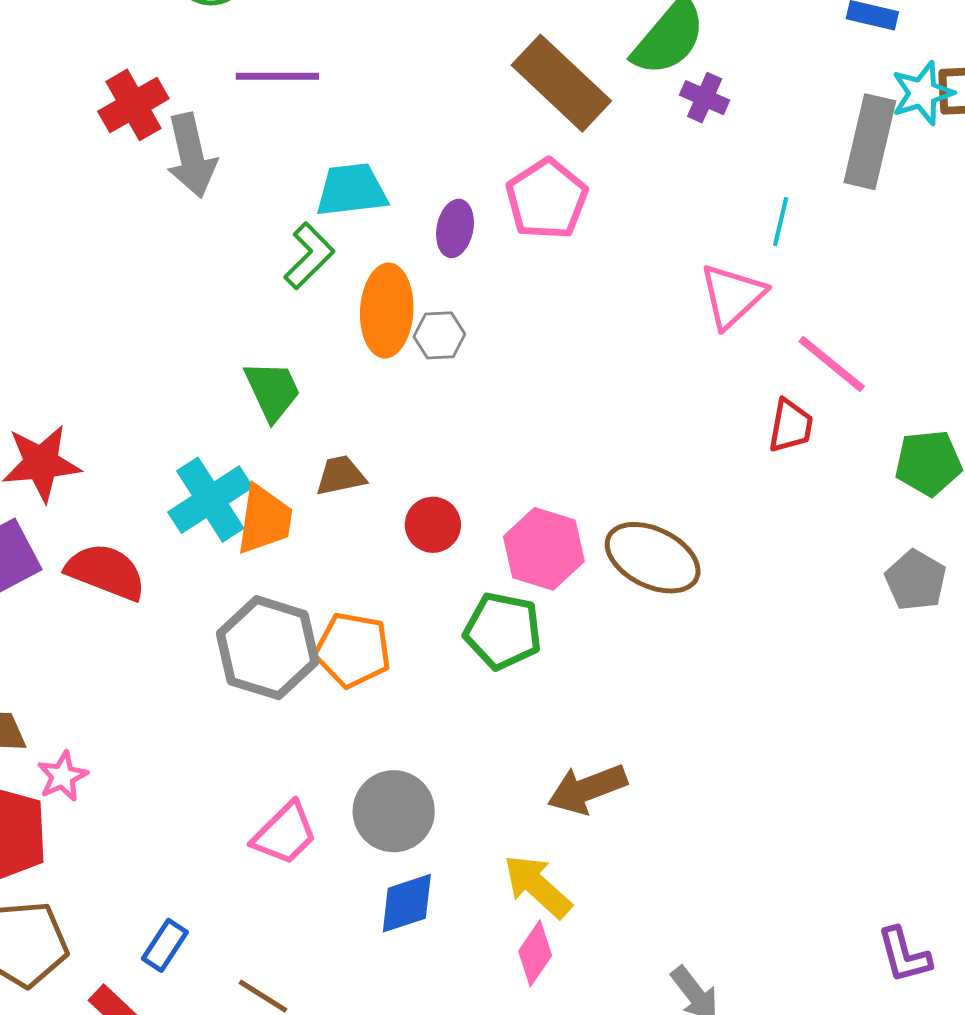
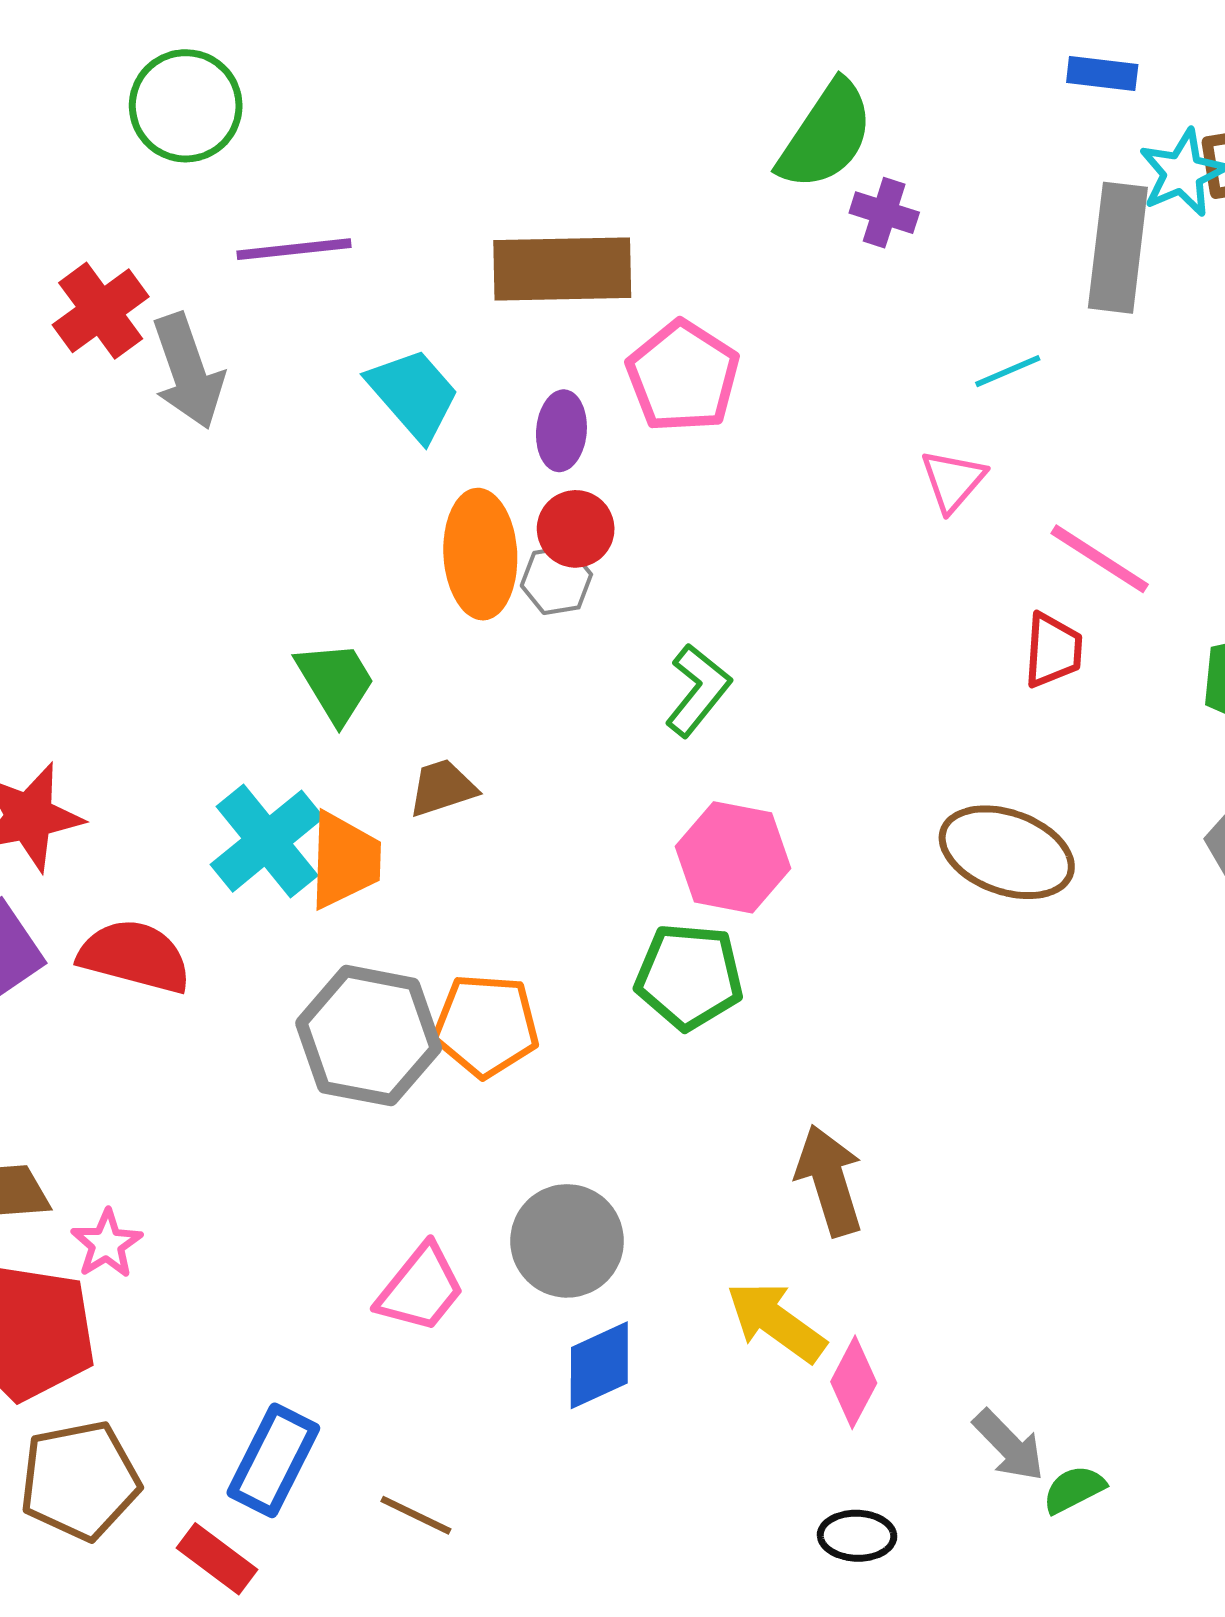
brown rectangle: (561, 83) -> (562, 269), moved, turned -38
cyan trapezoid: (352, 190) -> (413, 394), turned 62
cyan line: (781, 222) -> (1008, 371), turned 60
green L-shape: (309, 256) -> (698, 690), moved
pink triangle: (732, 296) -> (953, 481), size x0.7
red circle: (433, 525) -> (576, 529), moved
brown ellipse: (653, 558) -> (1007, 852), moved
brown arrow: (587, 789) -> (830, 1181), turned 100
blue rectangle: (165, 945) -> (273, 1460), size x1.5
pink diamond: (535, 953) -> (854, 1382), moved

